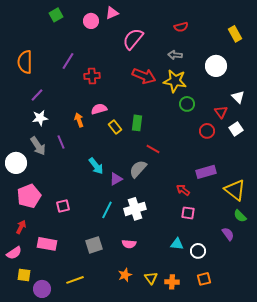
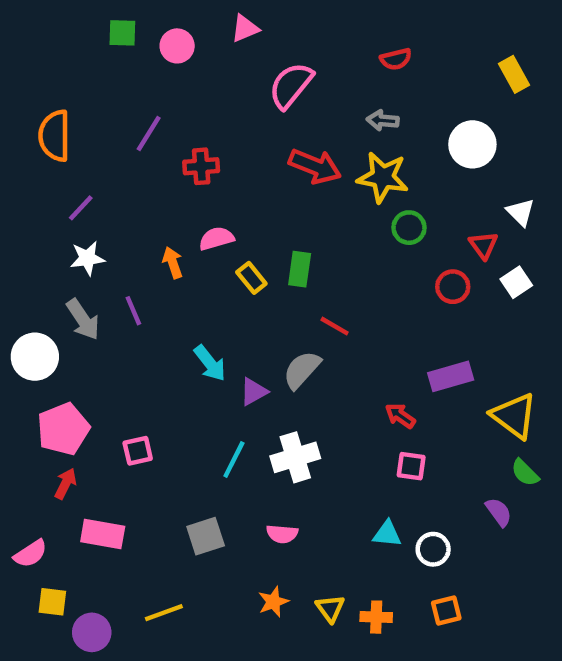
green square: (56, 15) -> (122, 33), turned 32
pink circle: (91, 21) -> (177, 46), moved
red arrow: (21, 227) -> (65, 484), moved

